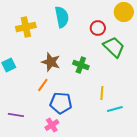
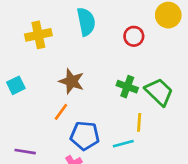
green trapezoid: (114, 47) -> (159, 92), moved
green cross: (81, 65) -> (127, 87), moved
cyan line: (115, 109) -> (123, 144), moved

